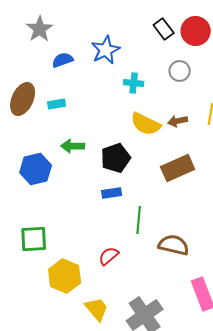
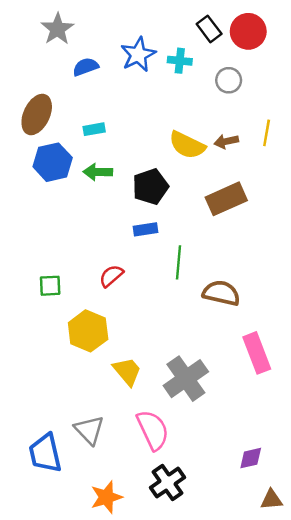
cyan cross: (134, 83) -> (180, 61), moved
cyan rectangle: (57, 104) -> (94, 129), moved
blue hexagon: (36, 169) -> (53, 162), moved
green square: (34, 239) -> (50, 286), size x0.7
red semicircle: (109, 256) -> (111, 276), moved

